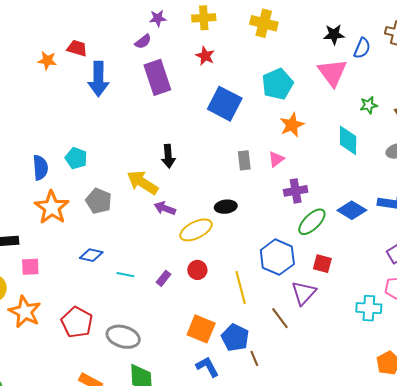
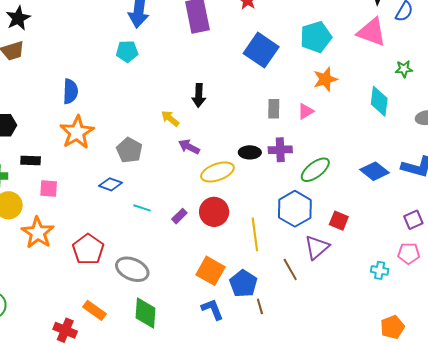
pink triangle: (332, 73) -> (372, 32), turned -40
cyan pentagon: (76, 158) -> (127, 51), moved, turned -30
yellow arrow: (142, 183) -> (170, 118), size x0.6
purple cross: (296, 191) -> (280, 150), moved
gray pentagon: (99, 201) -> (129, 150), moved
green ellipse: (312, 222) -> (315, 170), moved
red circle: (197, 270) -> (214, 212), size x1.5
cyan cross: (369, 308) -> (380, 270), size x0.7

